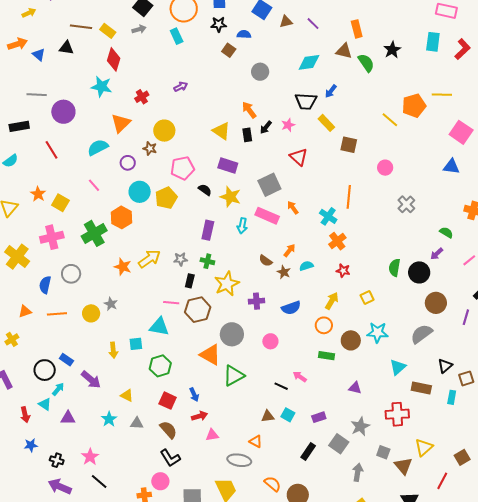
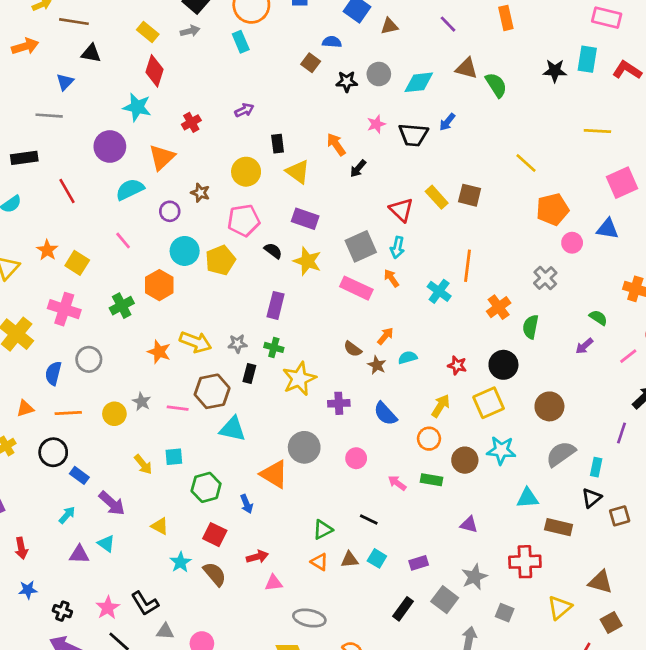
black star: (219, 24) -> (347, 82), moved
purple line: (313, 24) -> (448, 24), moved
brown line: (81, 27) -> (74, 22), moved
orange rectangle: (357, 29) -> (506, 18), moved
red L-shape: (462, 49) -> (627, 70), turned -105
black star: (392, 50) -> (555, 71), moved, turned 30
blue triangle: (39, 55) -> (65, 82), moved, turned 32
gray circle: (260, 72) -> (379, 74), moved
orange pentagon: (414, 106) -> (552, 209), moved
purple circle: (63, 112) -> (110, 146), moved
yellow rectangle: (326, 123) -> (437, 197), moved
pink star: (288, 125) -> (376, 124), moved
yellow circle: (164, 131) -> (246, 172), moved
pink square: (461, 132) -> (622, 183), turned 30
black rectangle: (247, 135) -> (278, 144), moved
pink circle: (385, 168) -> (572, 243), moved
cyan arrow: (242, 226) -> (397, 247), moved
green cross: (94, 233) -> (122, 306), size x0.7
pink cross: (52, 237) -> (64, 309), turned 30
orange cross: (337, 241) -> (499, 307), moved
yellow arrow: (149, 259) -> (195, 342), turned 55
green semicircle: (394, 268) -> (531, 327), moved
black circle: (419, 272) -> (503, 365), moved
yellow square: (367, 298) -> (489, 403), size x1.6
pink line: (171, 303) -> (178, 408), moved
brown circle: (436, 303) -> (549, 406), moved
blue semicircle: (291, 308) -> (385, 414), turned 66
brown hexagon: (198, 310) -> (212, 391), moved
cyan triangle: (159, 327) -> (233, 429), moved
yellow arrow: (113, 350) -> (143, 464), turned -35
cyan triangle: (398, 367) -> (528, 498), turned 36
black circle: (45, 370) -> (53, 452), moved
green triangle: (234, 376) -> (323, 530), moved, size x0.7
pink arrow: (300, 377) -> (397, 483), moved
blue arrow: (194, 395) -> (247, 504), moved
cyan rectangle: (452, 397) -> (596, 467), moved
cyan triangle: (45, 404) -> (106, 544), moved
cyan star: (109, 419) -> (180, 562), moved
gray triangle: (137, 423) -> (165, 631), moved
orange triangle: (256, 441) -> (319, 562), moved
black L-shape: (170, 458) -> (145, 603), moved
brown triangle: (403, 466) -> (600, 582), moved, turned -36

